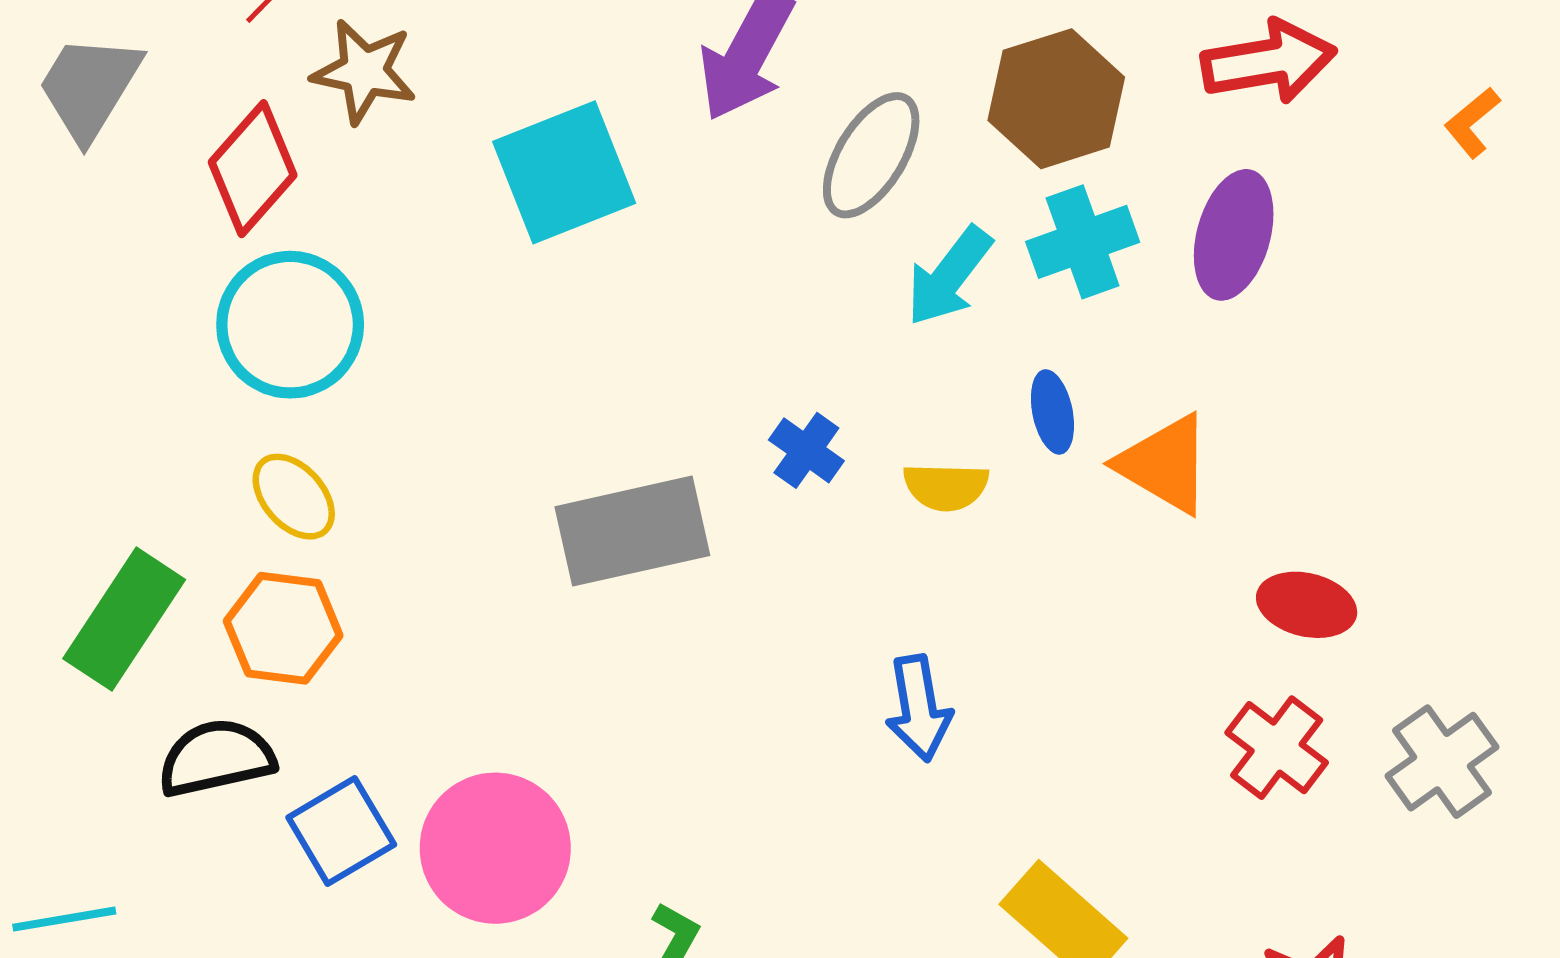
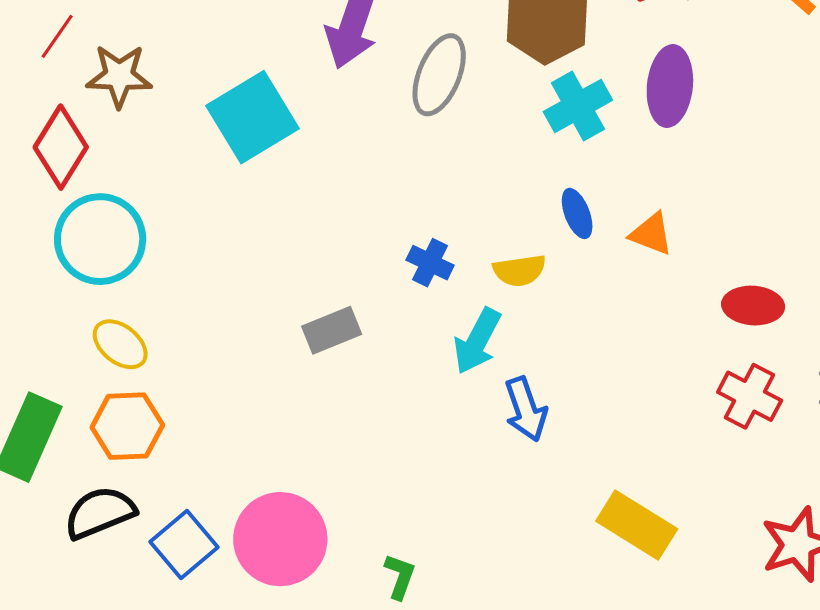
cyan arrow: (949, 276) -> (477, 341), moved
orange triangle: (1165, 464) -> (651, 234), size x0.7
gray rectangle: (632, 531) -> (332, 330), size x0.6

